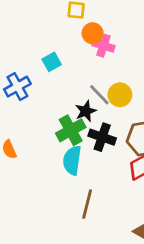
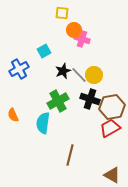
black star: (86, 111) -> (63, 71), moved
black cross: (102, 137) -> (90, 99), moved
cyan semicircle: (72, 160) -> (43, 123), moved

